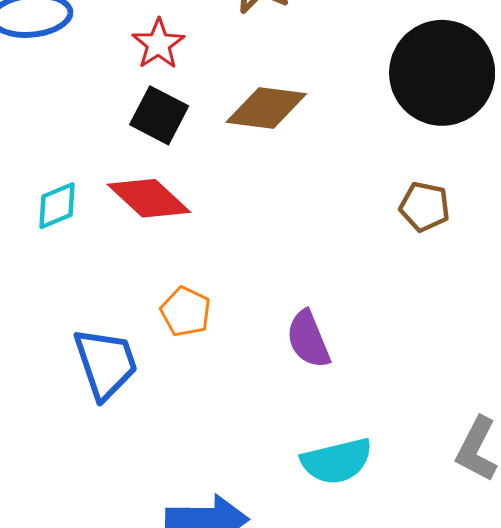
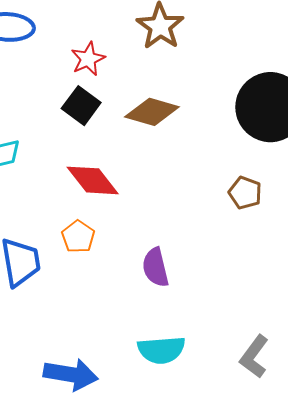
red diamond: (149, 198) -> (93, 180), moved

